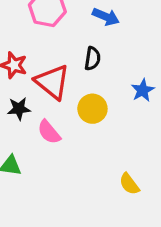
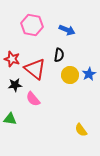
yellow circle: (92, 109) -> (70, 75), moved

